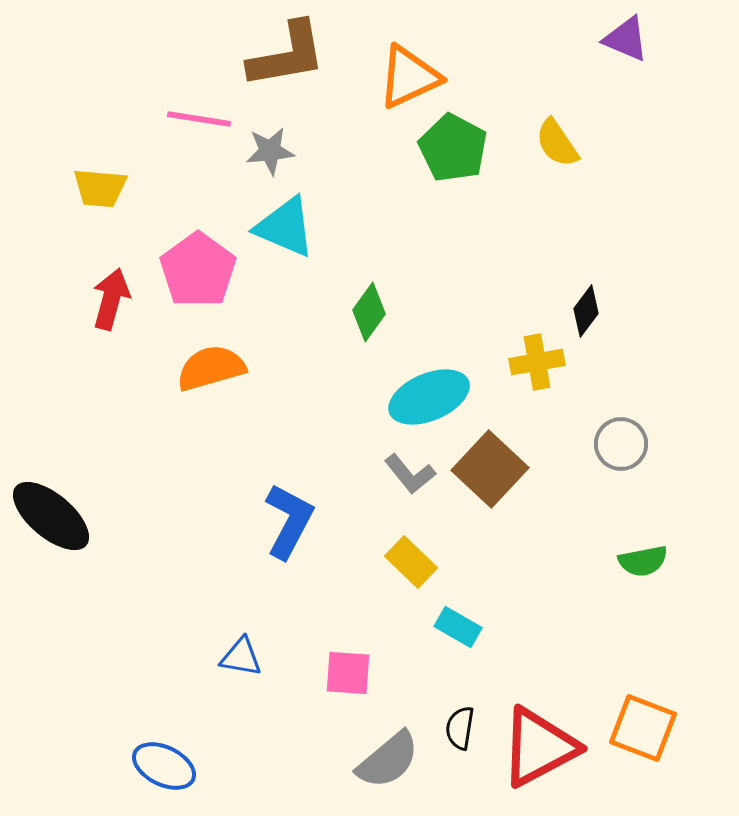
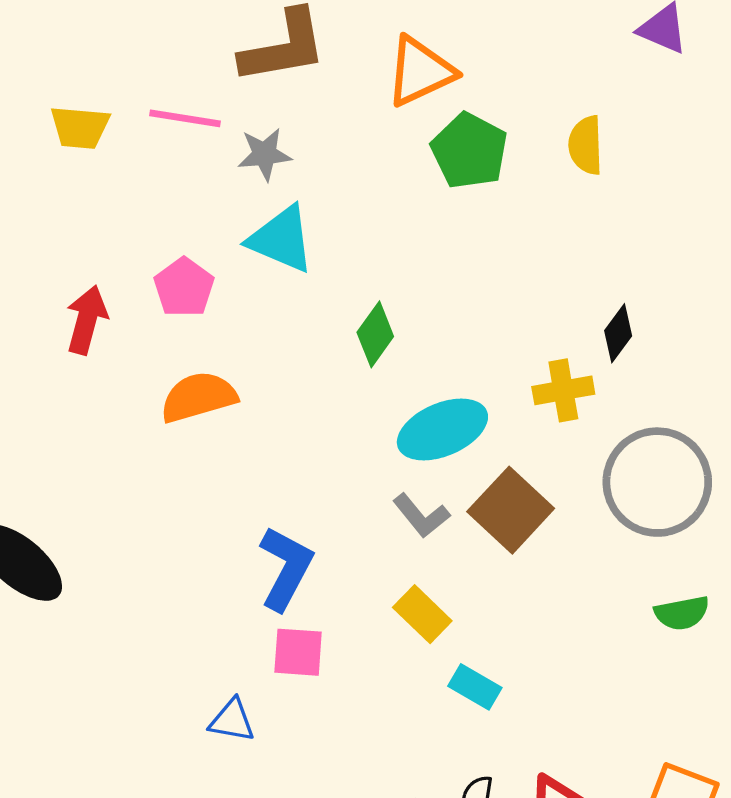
yellow semicircle: (557, 143) -> (586, 145), turned 32
yellow trapezoid: (100, 188) -> (80, 127), moved
pink pentagon: (198, 270) -> (184, 287), size x0.7
gray circle: (621, 444) -> (657, 482), size x1.8
pink square: (348, 673) -> (298, 652), moved

